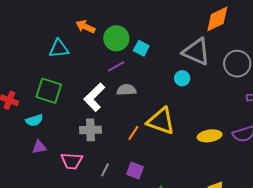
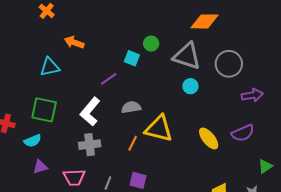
orange diamond: (217, 19) -> (204, 21), turned 32
green circle: (116, 38) -> (151, 44), moved, size x0.6
cyan circle: (182, 78) -> (190, 86), moved
gray semicircle: (126, 90) -> (131, 107), moved
yellow ellipse: (210, 136) -> (209, 138), turned 65

